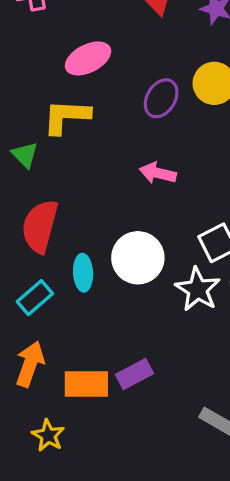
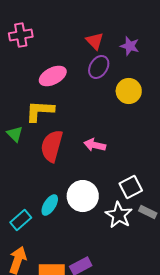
purple ellipse: (161, 98) -> (99, 67), moved
red semicircle: (40, 226) -> (52, 146), moved
cyan ellipse: (83, 273) -> (50, 205), turned 35

